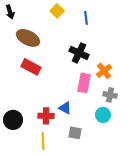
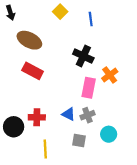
gray cross: (110, 95) -> (88, 115), moved, turned -32
cyan circle: (103, 115) -> (109, 134), moved
red cross: (46, 116) -> (37, 117), moved

